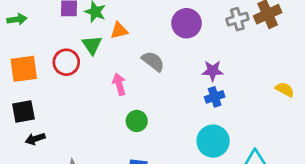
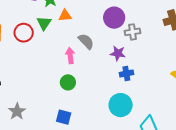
gray cross: (237, 19) -> (133, 32), moved
purple star: (213, 71) -> (118, 53), moved
pink arrow: (119, 84) -> (70, 56), moved

